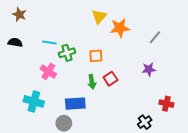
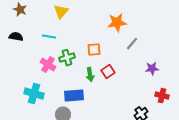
yellow triangle: (99, 17) -> (61, 12), moved
gray line: (155, 37) -> (132, 44), moved
green cross: (67, 53) -> (67, 58), moved
purple star: (149, 69) -> (152, 69), moved

